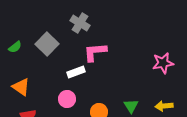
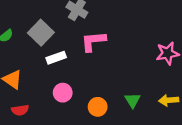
white rectangle: (76, 72) -> (56, 58), moved

